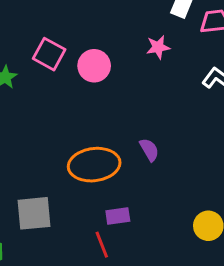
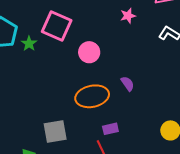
pink square: (49, 54) -> (57, 26), size x1.4
pink circle: (94, 66) -> (89, 52), moved

